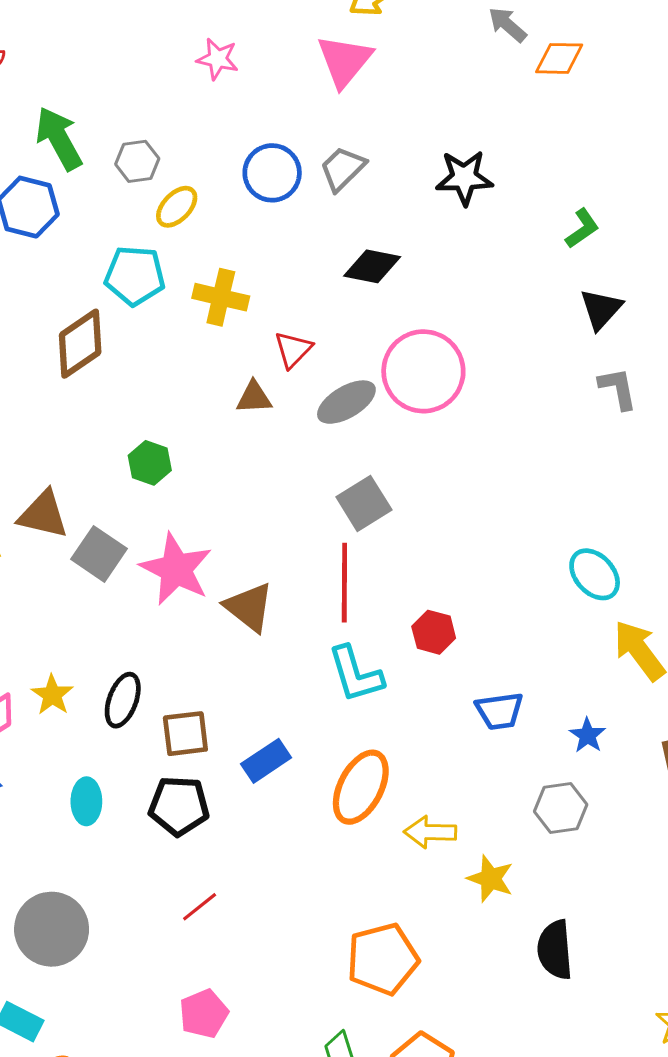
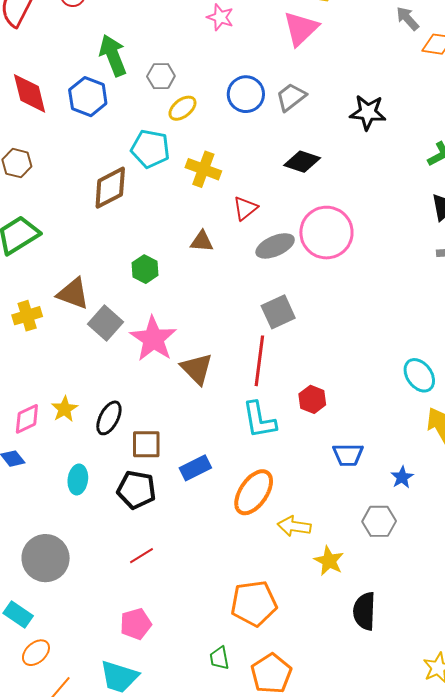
brown triangle: (254, 397) -> (202, 241), moved

